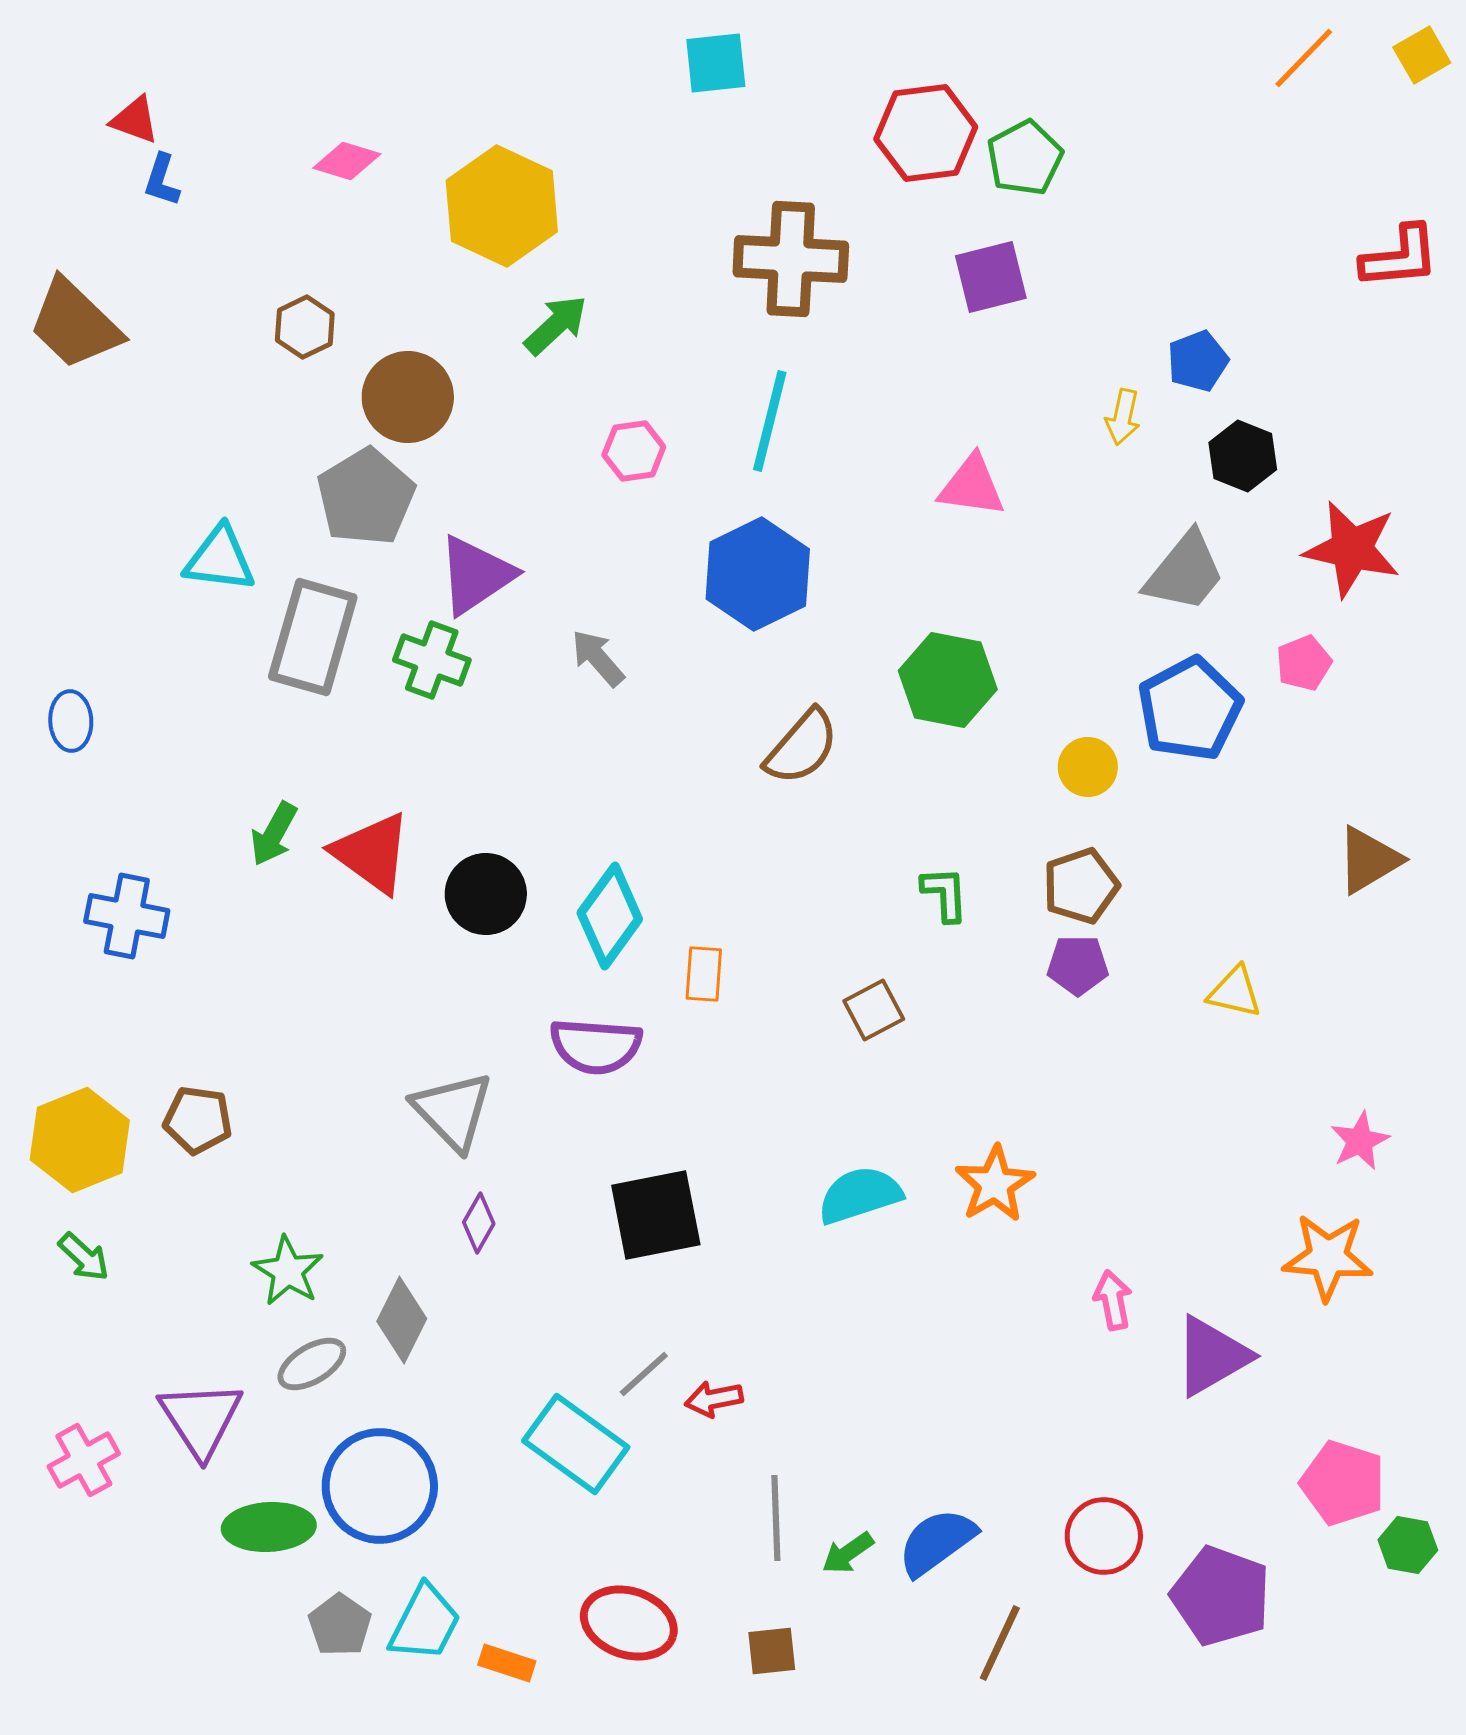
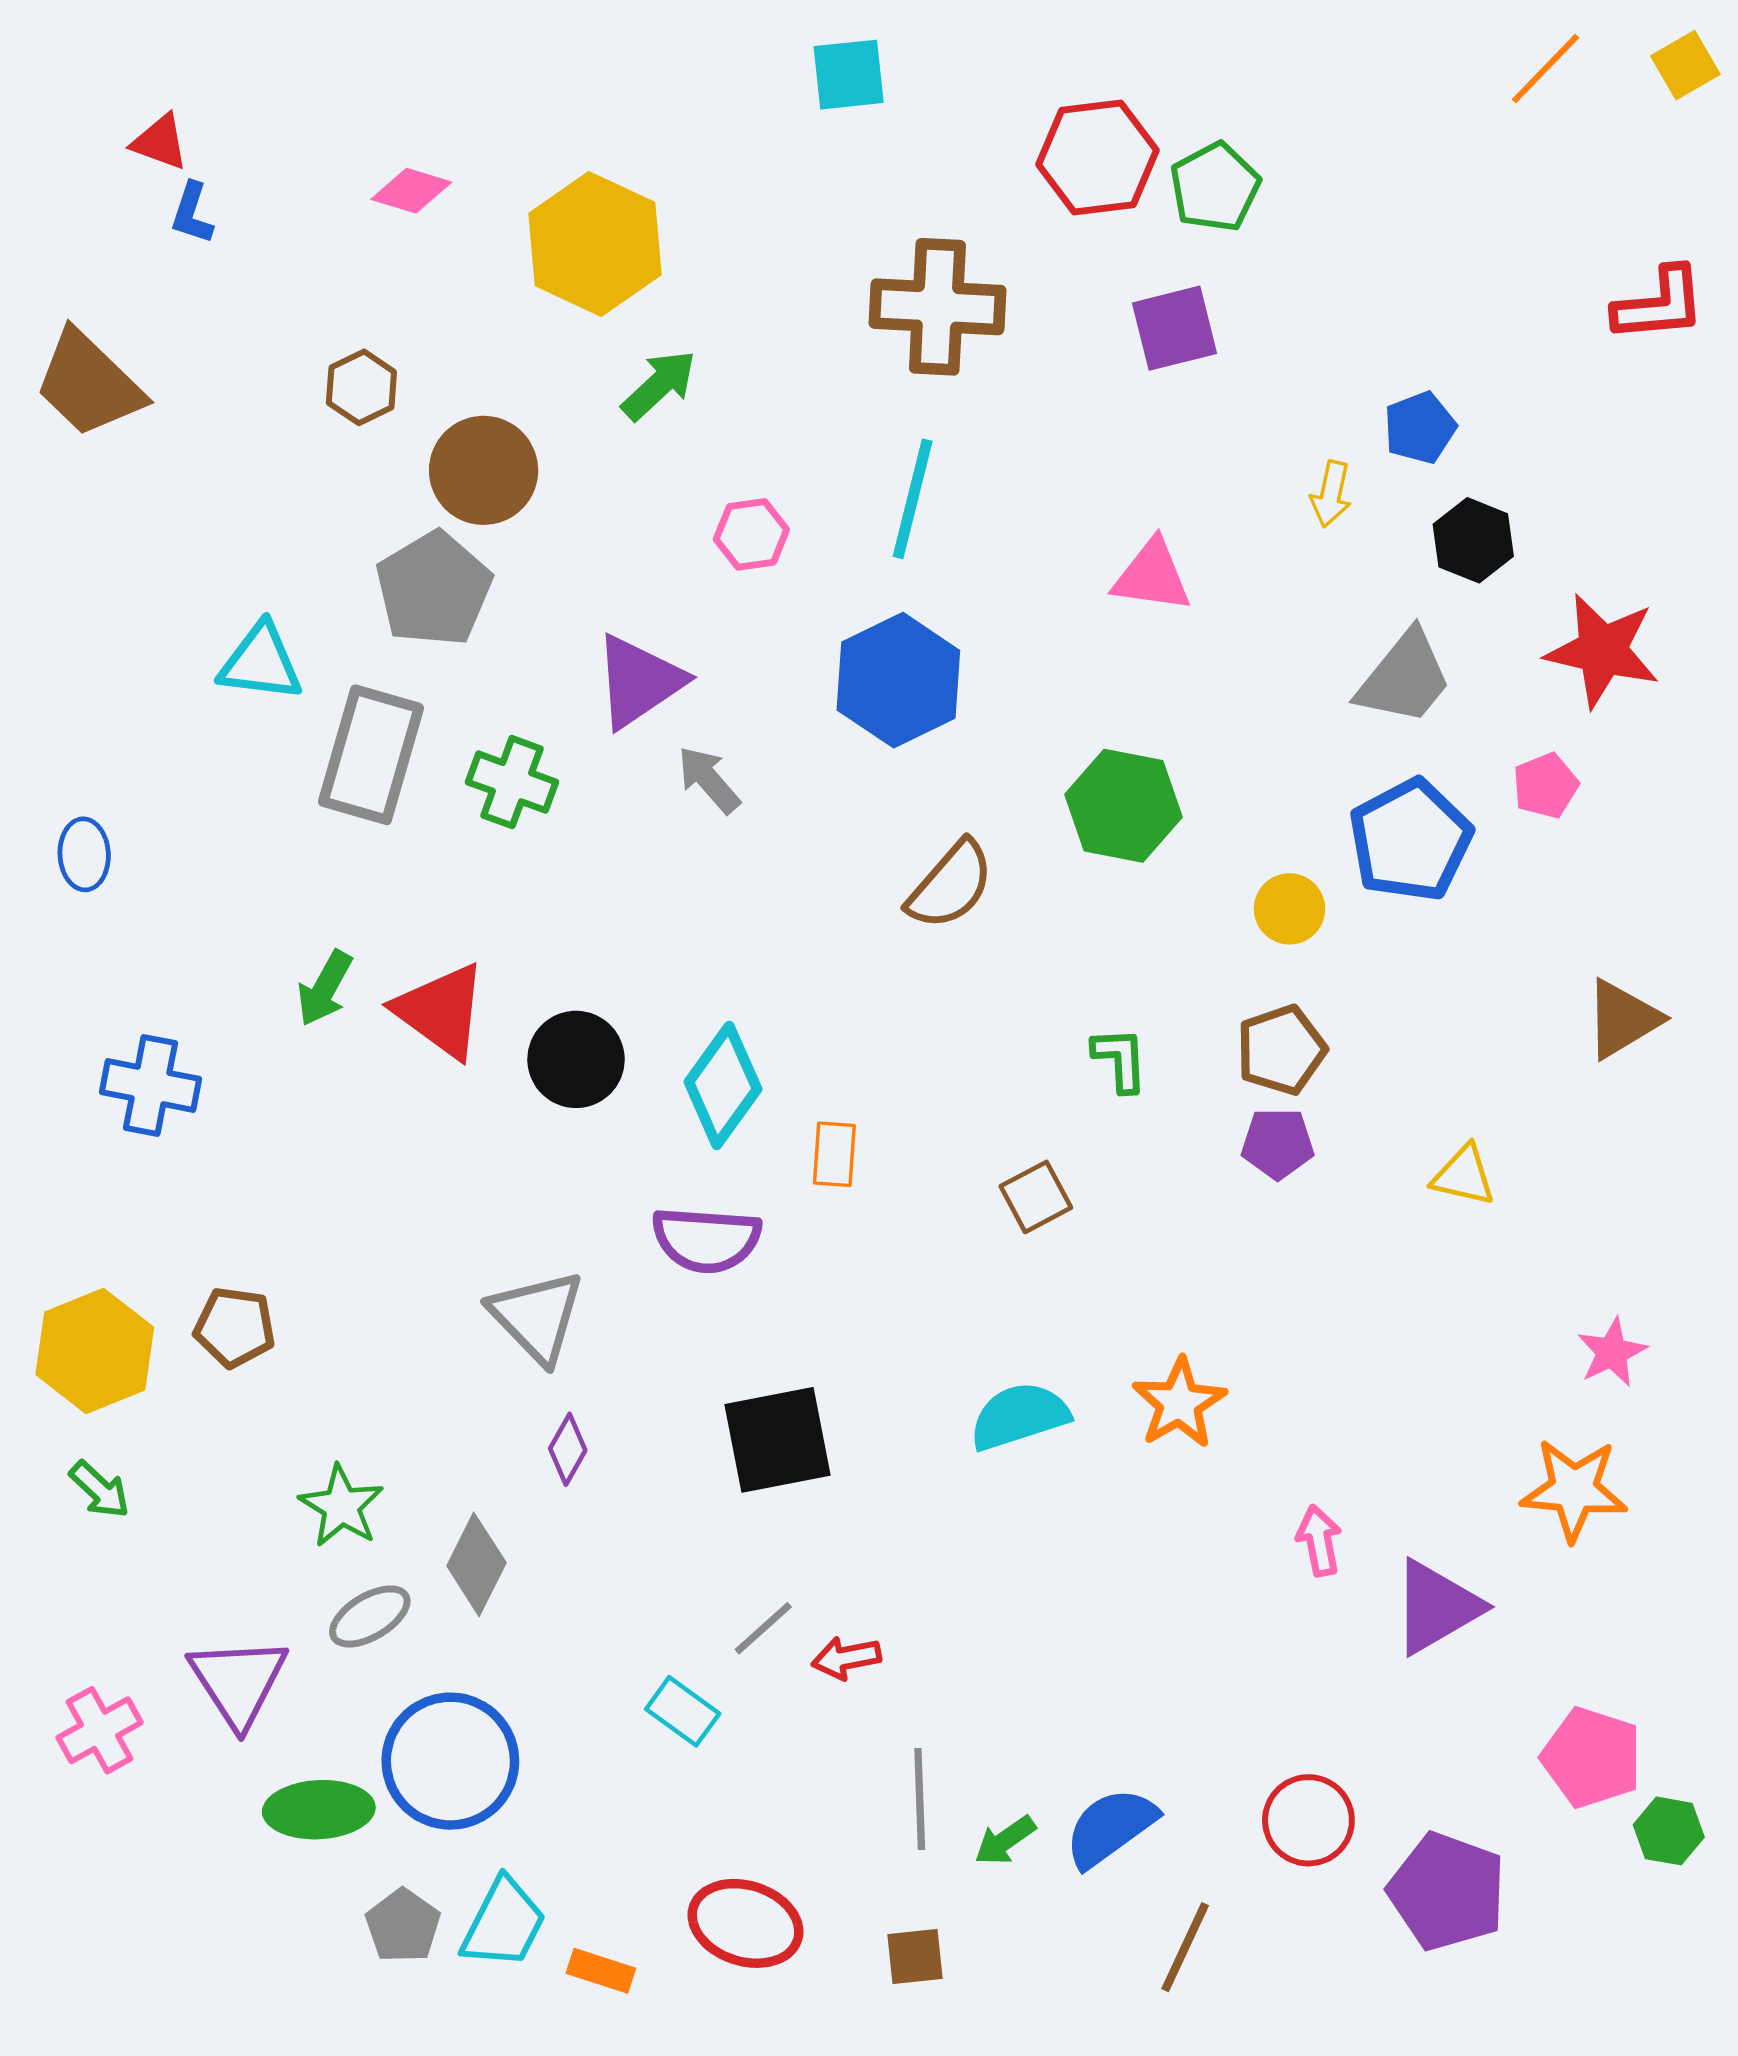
purple triangle: (476, 575) -> (639, 681), moved
cyan rectangle: (576, 1444) -> (683, 1711), size x0.6

